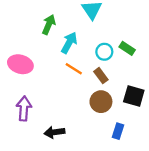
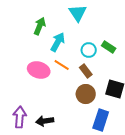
pink ellipse: (20, 64) -> (39, 70), moved
purple arrow: (24, 108) -> (20, 117), moved
blue rectangle: (118, 131) -> (101, 120), size x1.5

